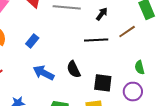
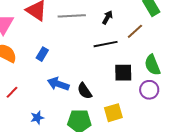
green semicircle: (140, 67) -> (152, 65), size x1.5
black semicircle: (74, 69) -> (85, 91), moved
black square: (103, 83) -> (123, 73), moved

